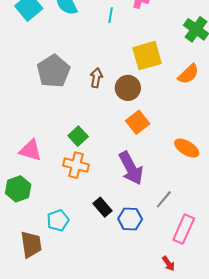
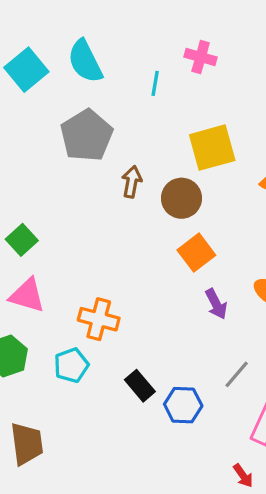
gray pentagon: (53, 71) -> (86, 135), moved
green square: (78, 136) -> (22, 240), moved
purple arrow: (131, 168) -> (216, 304), moved, size x0.6
cyan pentagon: (58, 220) -> (71, 365), moved

